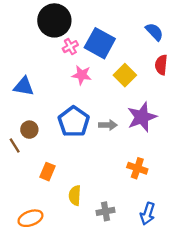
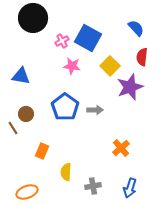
black circle: (54, 20) -> (33, 18), moved
purple star: (142, 117) -> (130, 87), moved
orange cross: (137, 168) -> (121, 148), turned 30

